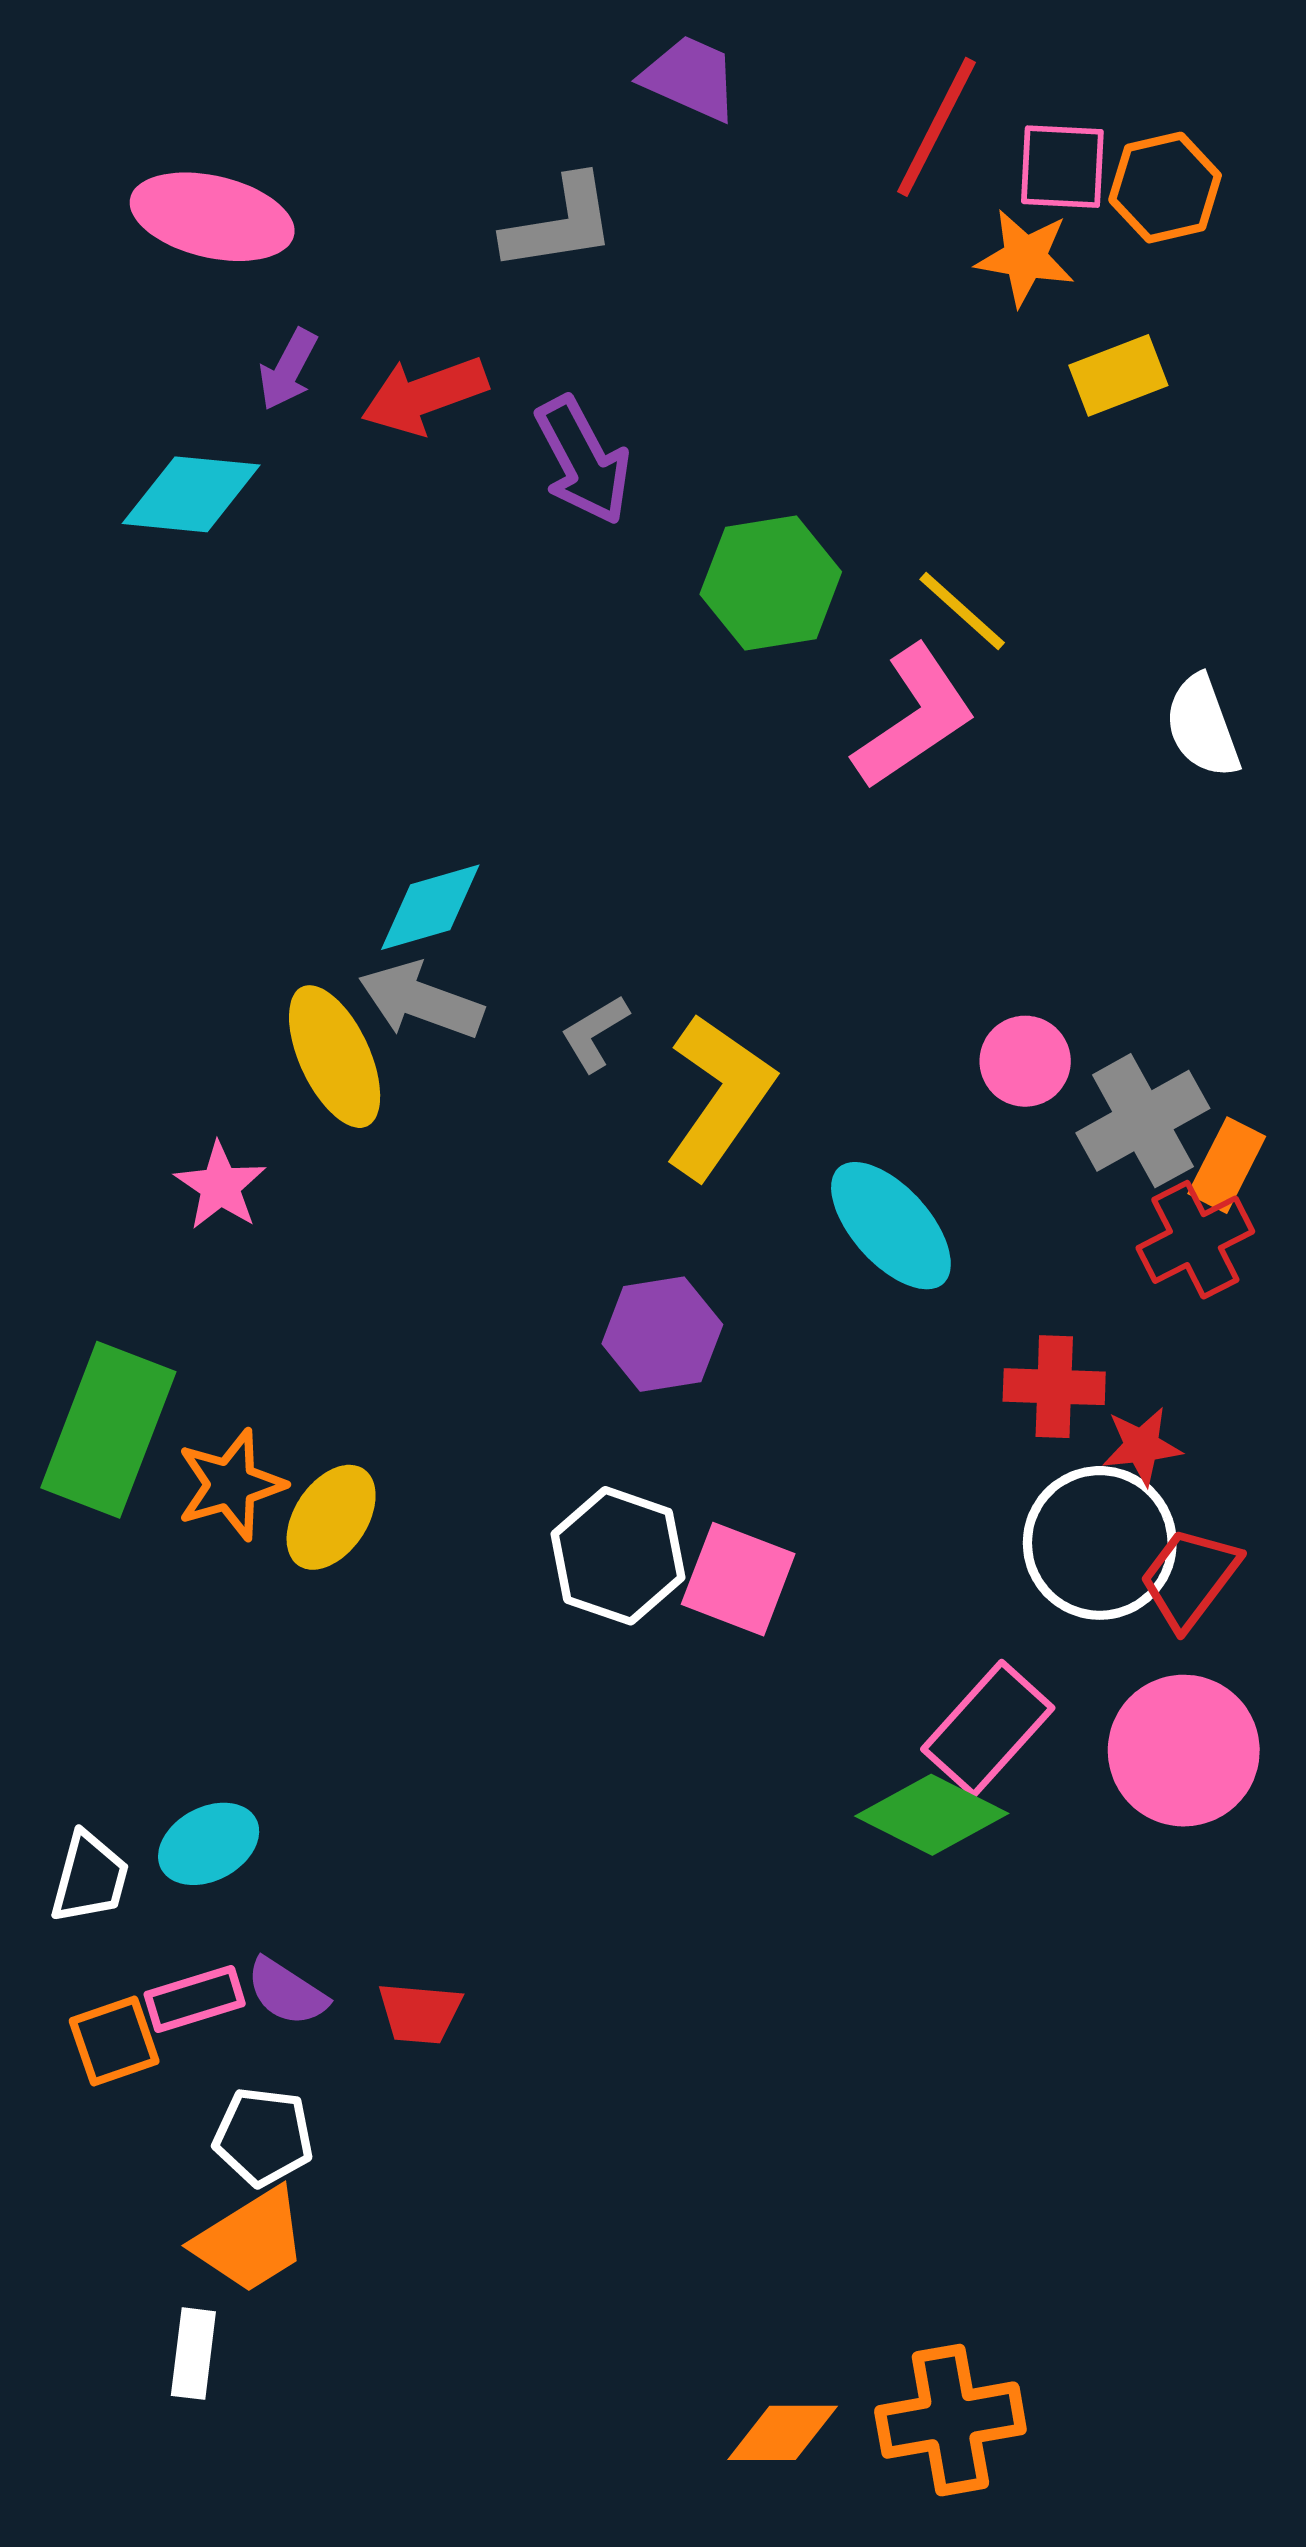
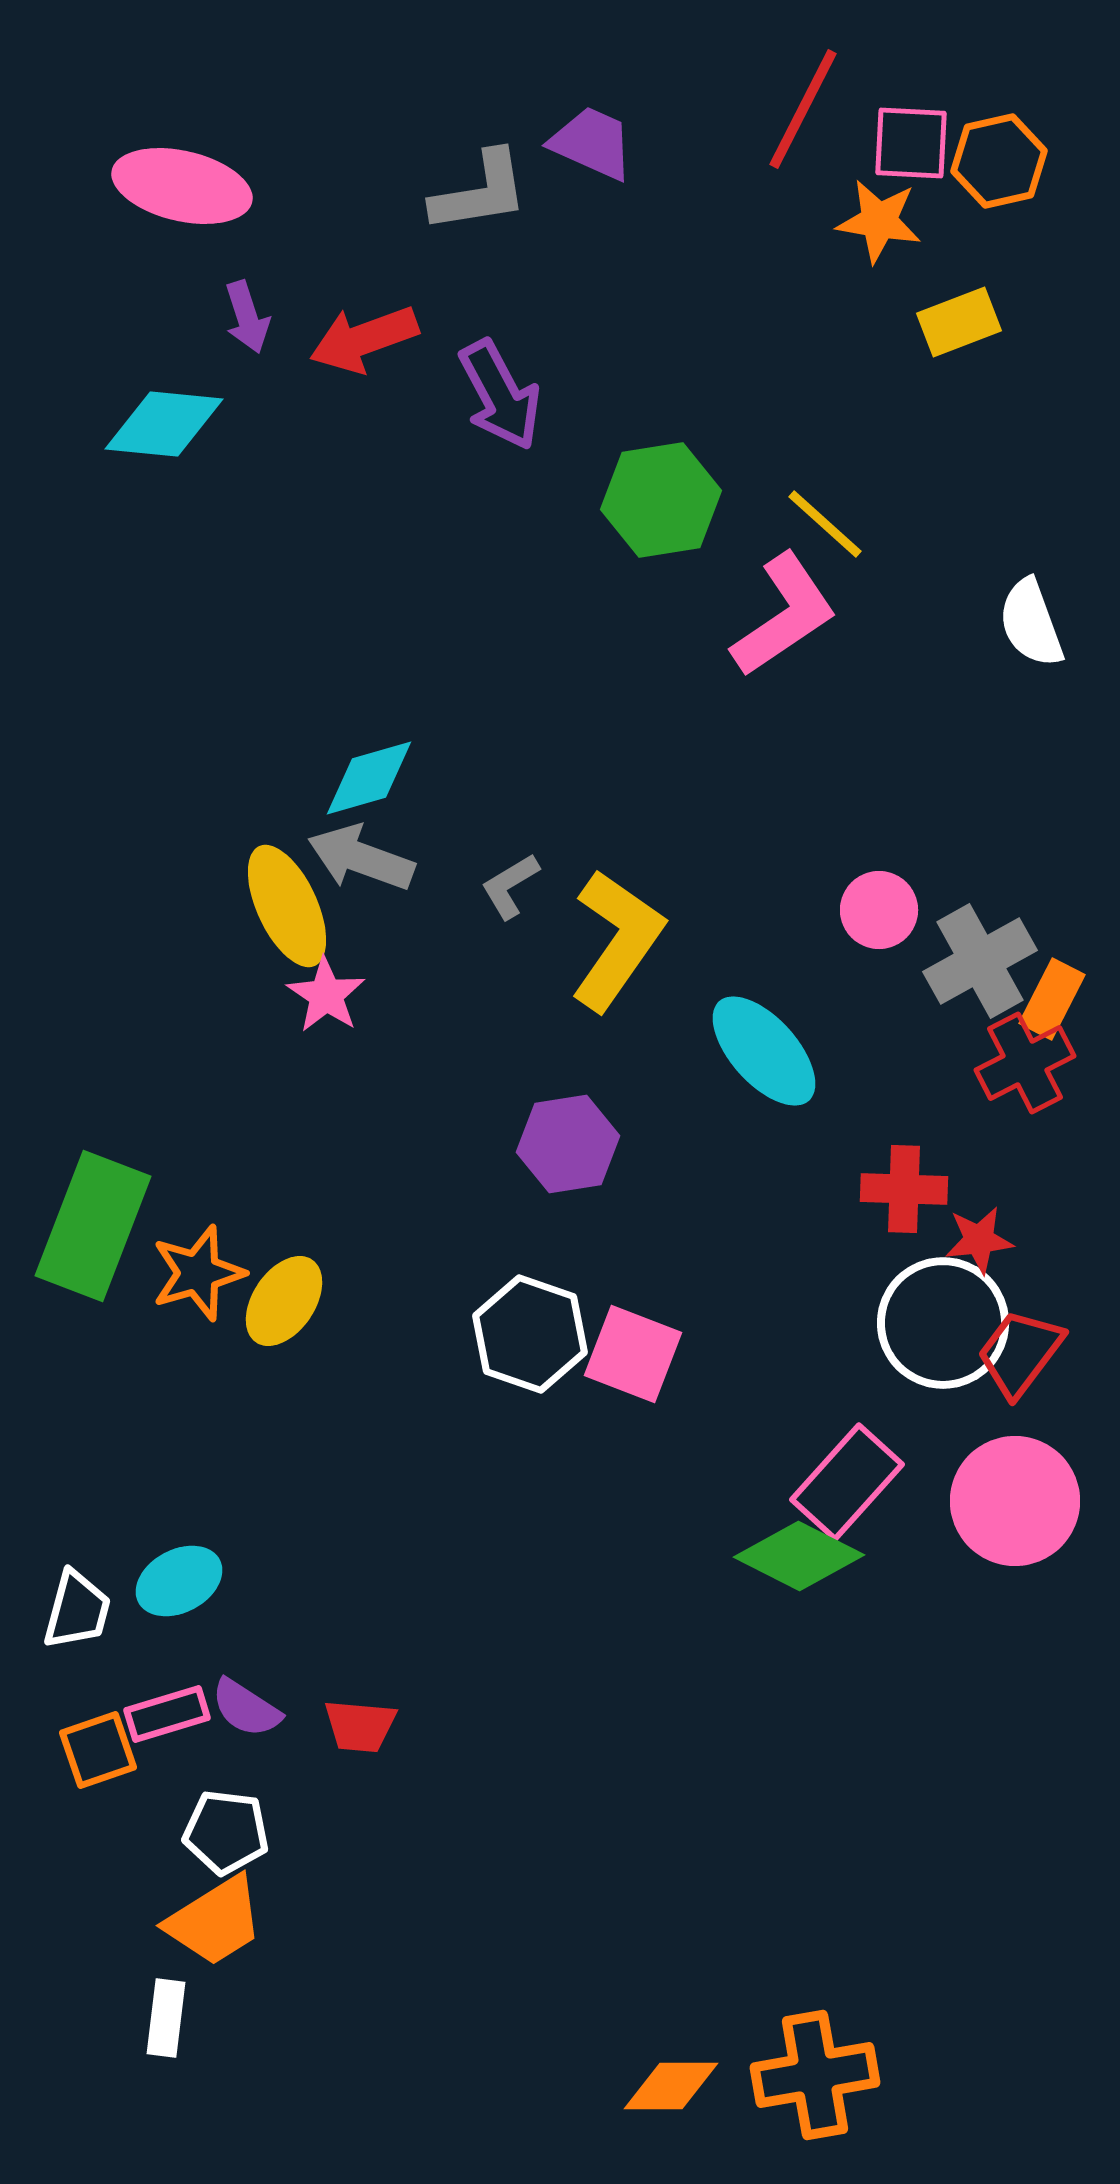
purple trapezoid: (690, 78) -> (592, 143), moved
purple arrow: (288, 370) -> (247, 317), turned -46
pink star: (220, 1186) -> (326, 995), moved

